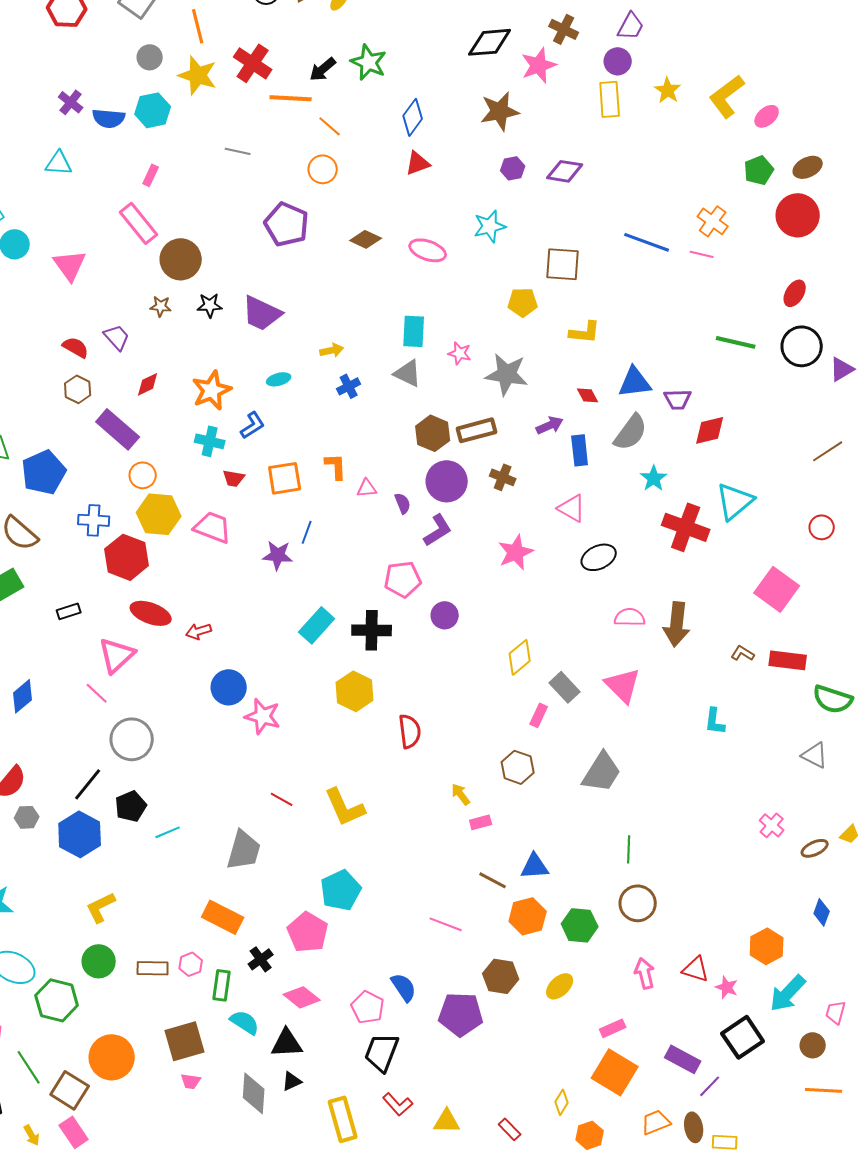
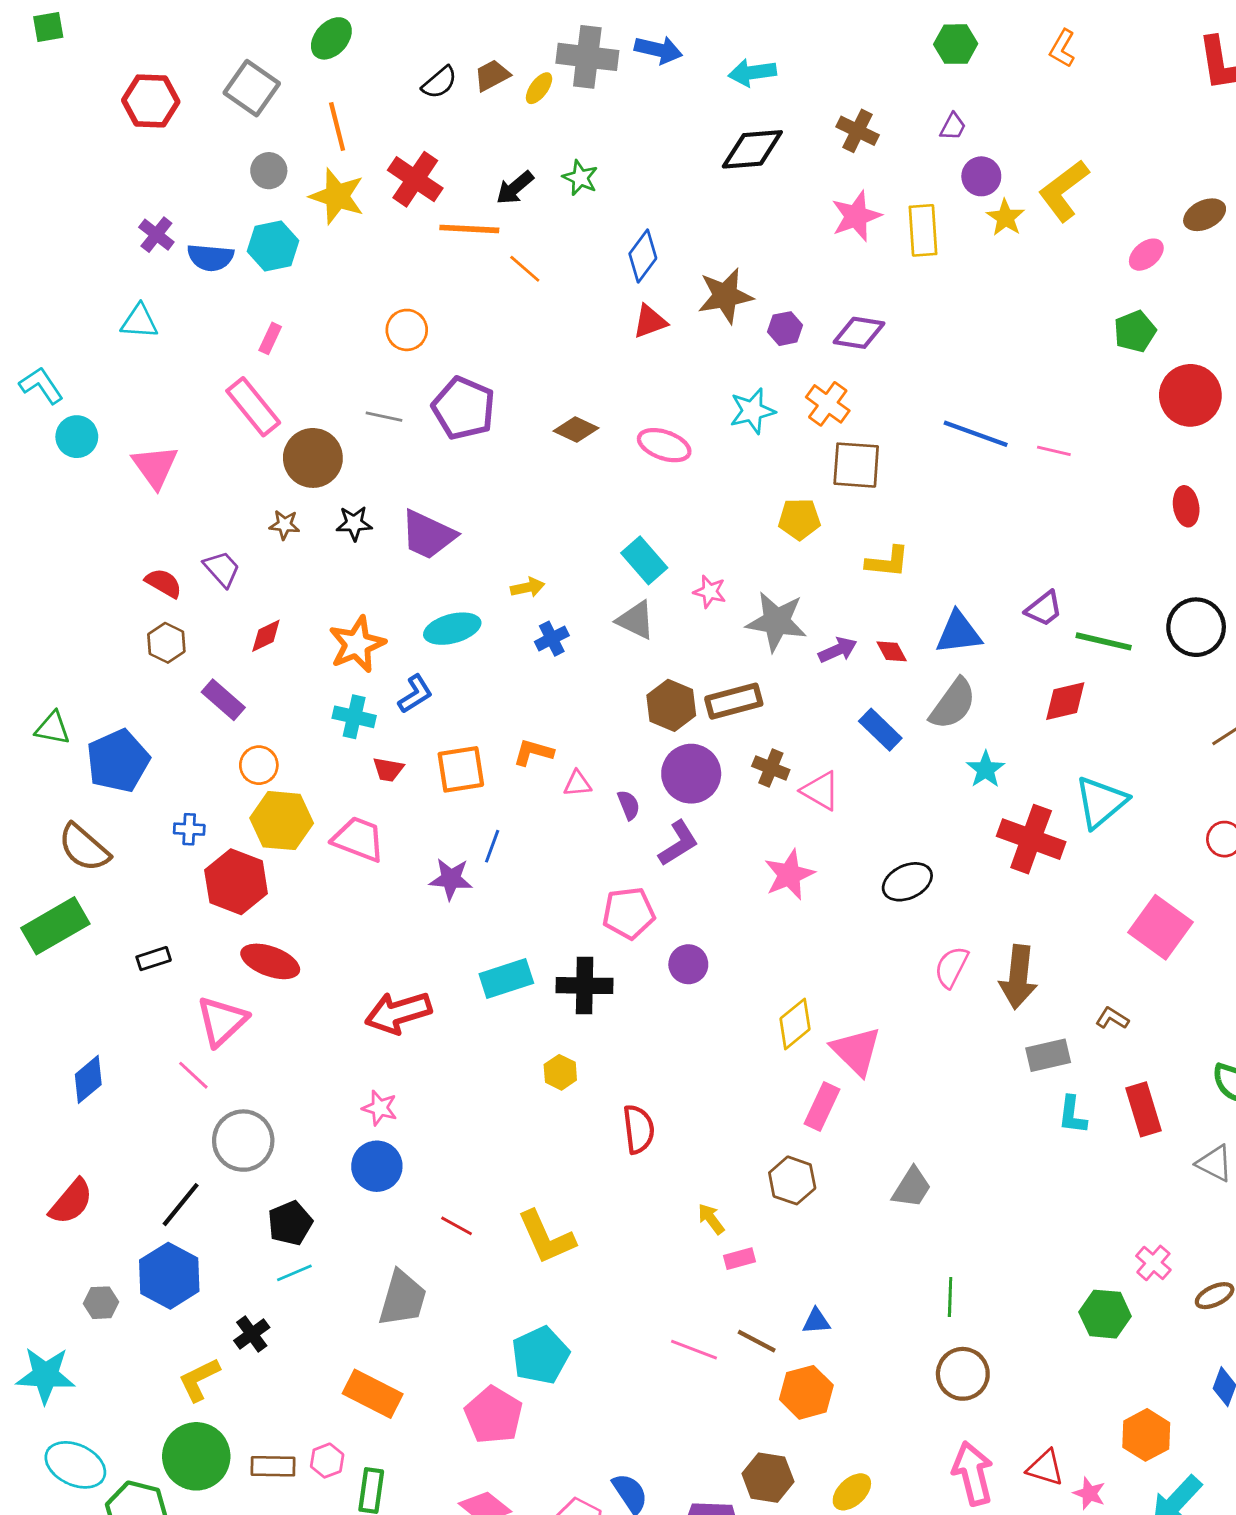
purple trapezoid: (631, 26) -> (953, 127), size x0.7
purple circle: (618, 61) -> (981, 176), moved
green star: (369, 62) -> (580, 178), size x0.7
pink star: (539, 65) -> (856, 216), moved
yellow L-shape: (727, 96) -> (1064, 191), moved
brown star: (500, 111) -> (725, 296), moved
gray line: (238, 151) -> (384, 417), moved
brown ellipse: (808, 167) -> (1205, 215), moved
orange circle: (323, 169) -> (407, 330), moved
orange cross: (713, 221) -> (828, 404), moved
red ellipse: (795, 293) -> (1186, 506), turned -40
cyan rectangle: (414, 331) -> (644, 560), turned -44
green line: (736, 342) -> (1104, 641), moved
black circle: (802, 346) -> (1196, 627), moved
cyan ellipse: (279, 379) -> (452, 629), size x1.6
purple trapezoid: (678, 399) -> (1044, 609), moved, turned -36
purple arrow: (550, 425) -> (838, 650), moved
purple rectangle: (118, 429) -> (223, 700), size x0.7
blue rectangle: (580, 450) -> (880, 730), turned -40
orange L-shape: (336, 466) -> (533, 752), turned -72
pink triangle: (572, 508) -> (821, 791), moved
blue cross: (94, 520) -> (189, 829), size x0.7
pink semicircle: (630, 617) -> (951, 967), turned -64
cyan rectangle: (317, 625) -> (506, 978), turned 30
red arrow: (199, 631) -> (398, 1013), moved, size x1.8
red rectangle: (788, 660) -> (1143, 1109), moved, turned 66
pink triangle: (623, 685) -> (856, 1051), moved
blue circle: (229, 687) -> (377, 1166), moved
gray rectangle: (565, 687) -> (1048, 1055), moved, turned -60
yellow hexagon: (355, 691) -> (560, 1072), size x0.6
pink rectangle: (539, 715) -> (822, 1106), size x1.4
pink star: (263, 716) -> (380, 1108), moved, size x0.7
gray trapezoid: (602, 772) -> (912, 1188), size x0.7
black pentagon: (131, 806) -> (290, 1223), moved
gray hexagon: (27, 817) -> (101, 1303), moved
blue triangle: (535, 866) -> (816, 1321), size x0.7
pink line: (446, 924) -> (694, 1350), moved
green hexagon: (580, 925) -> (1105, 1314), moved
black cross: (261, 959) -> (252, 1334), moved
green circle: (99, 961) -> (196, 1456), size x1.4
pink arrow: (645, 973) -> (973, 1473), size x1.4

